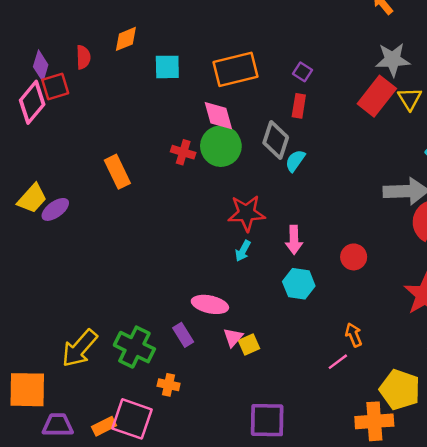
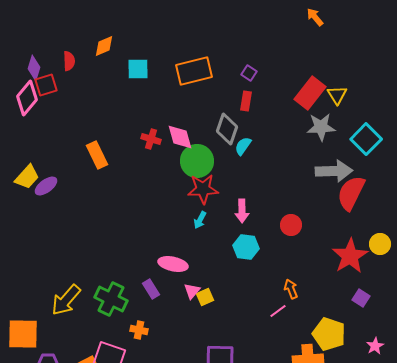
gray star: (393, 60) -> (321, 127), moved
pink diamond: (218, 116) -> (180, 137), moved
green circle: (221, 146) -> (197, 161), moved

